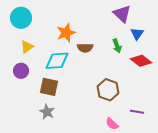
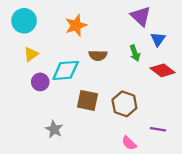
orange star: (66, 33) -> (76, 25), moved
purple circle: (21, 71) -> (40, 82), moved
brown square: (49, 87) -> (88, 100), moved

